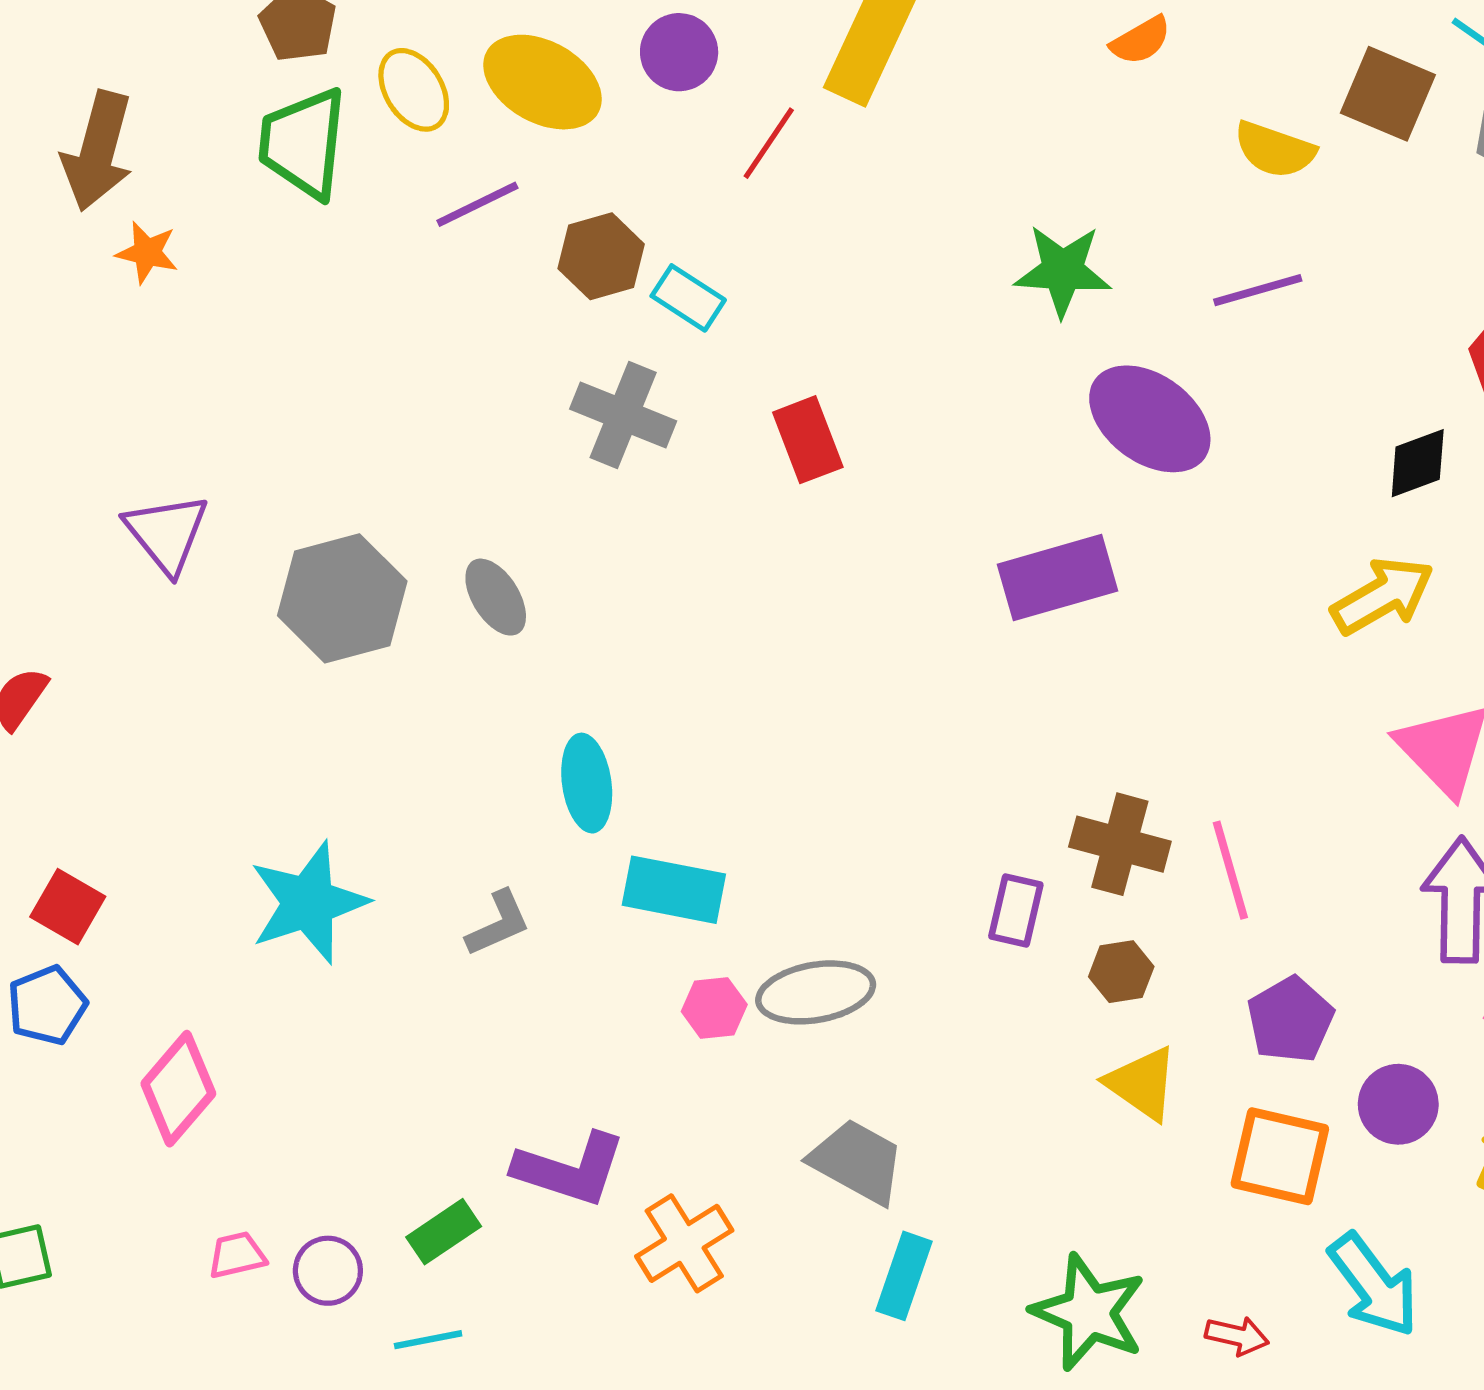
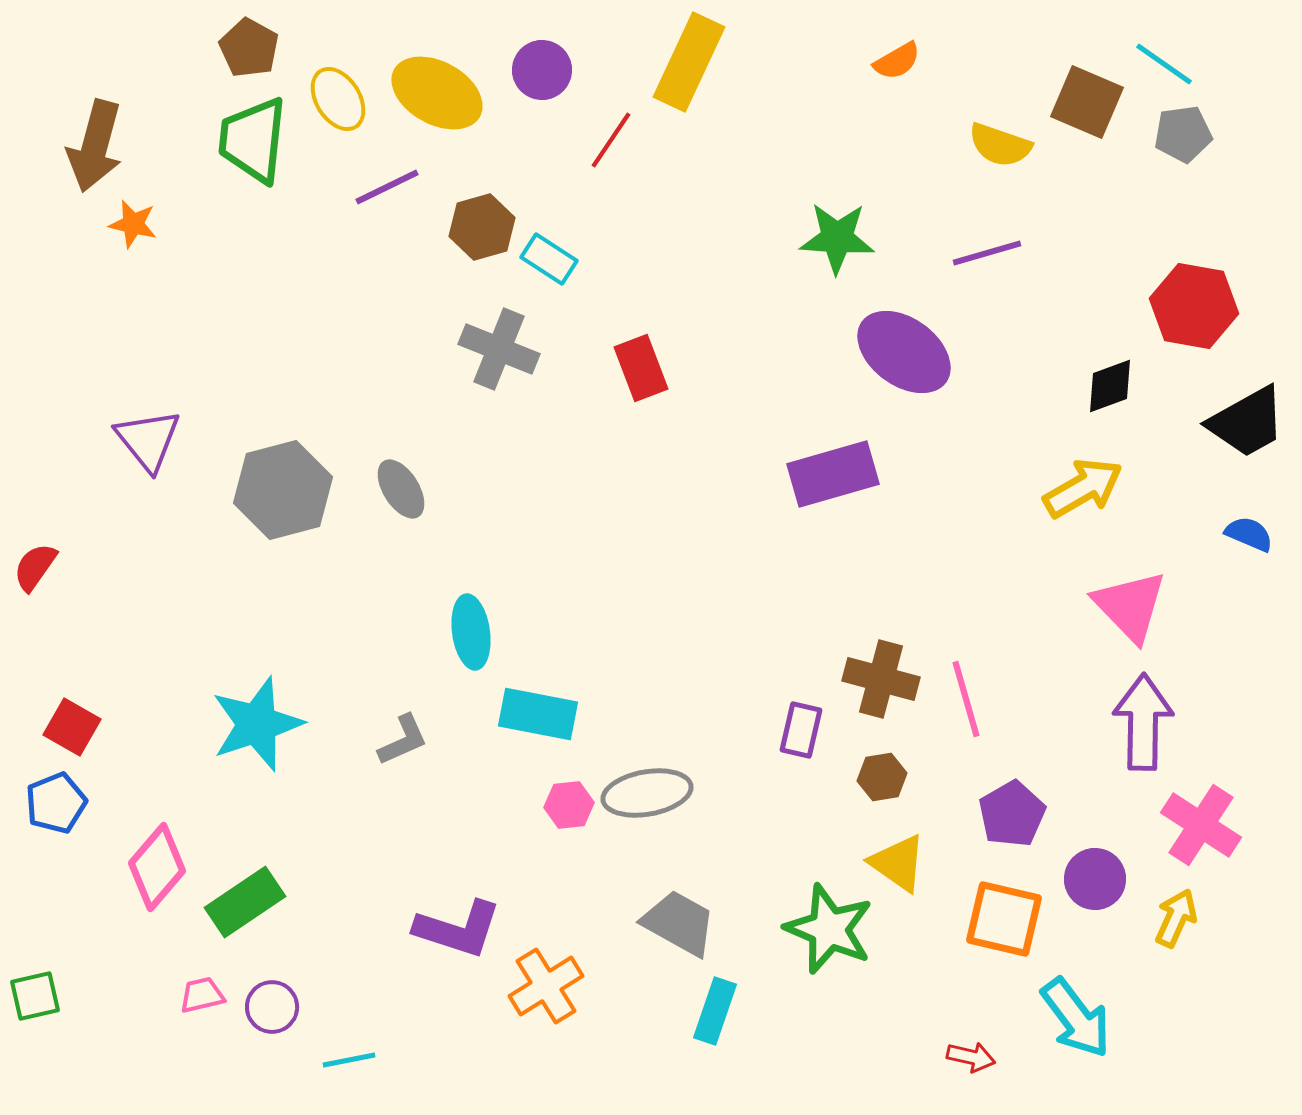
green rectangle: (444, 1232) -> (245, 902), moved, size x1.4
green star: (1089, 1312) -> (829, 929), moved

